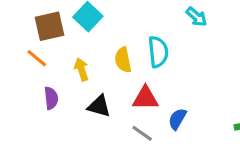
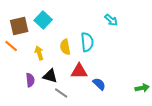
purple semicircle: (51, 98) -> (30, 80), moved
blue semicircle: (177, 119) -> (99, 84), turned 104
gray line: (142, 133) -> (61, 93), moved

